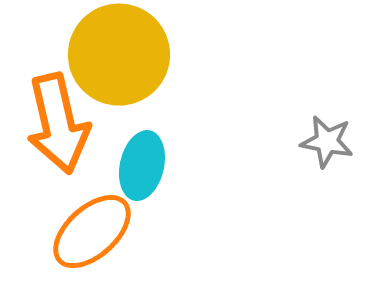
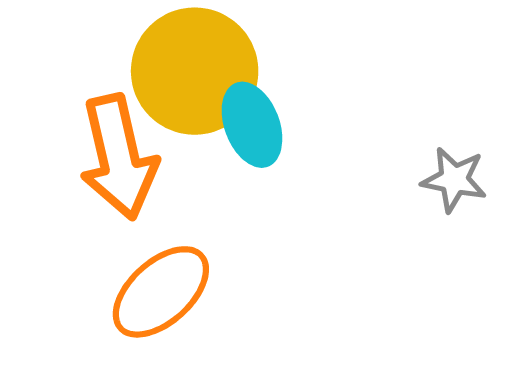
cyan ellipse: (142, 166) -> (252, 125), moved, turned -34

